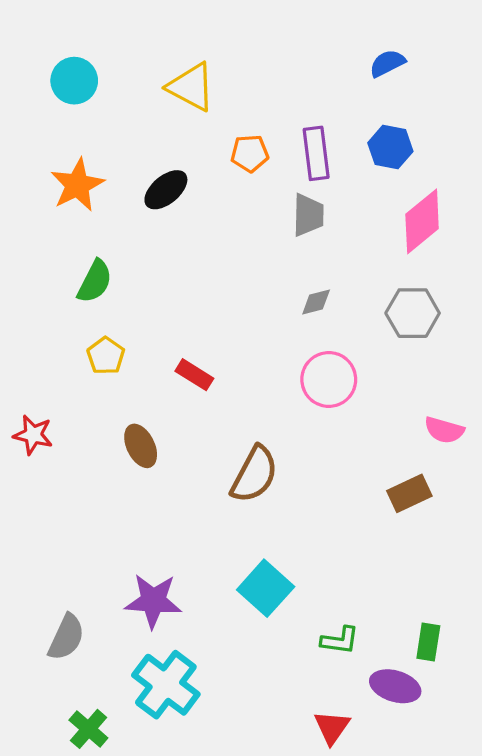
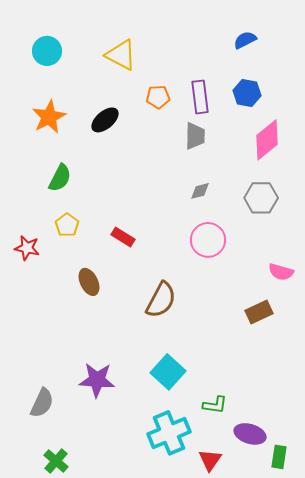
red star: (33, 435) -> (27, 248), moved
green rectangle: (428, 642) -> (279, 457), moved
cyan cross: (166, 685) -> (169, 433), moved, turned 30

